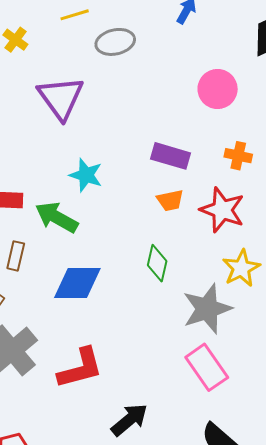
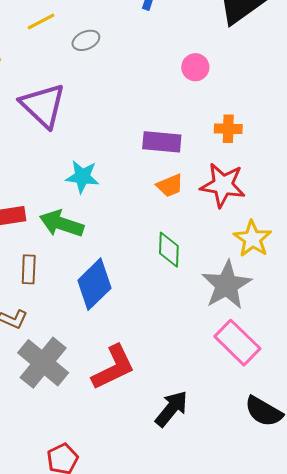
gray ellipse: (115, 42) -> (86, 40), size x0.7
pink circle: (218, 89) -> (195, 67), size x0.7
blue diamond: (77, 283) -> (94, 284), turned -33

